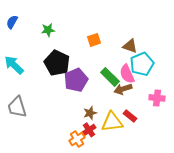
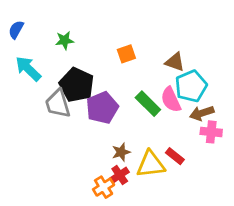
cyan arrow: (14, 65) -> (28, 69), moved
brown arrow: (123, 89) -> (202, 113), moved
gray trapezoid: (17, 107) -> (58, 104), moved

